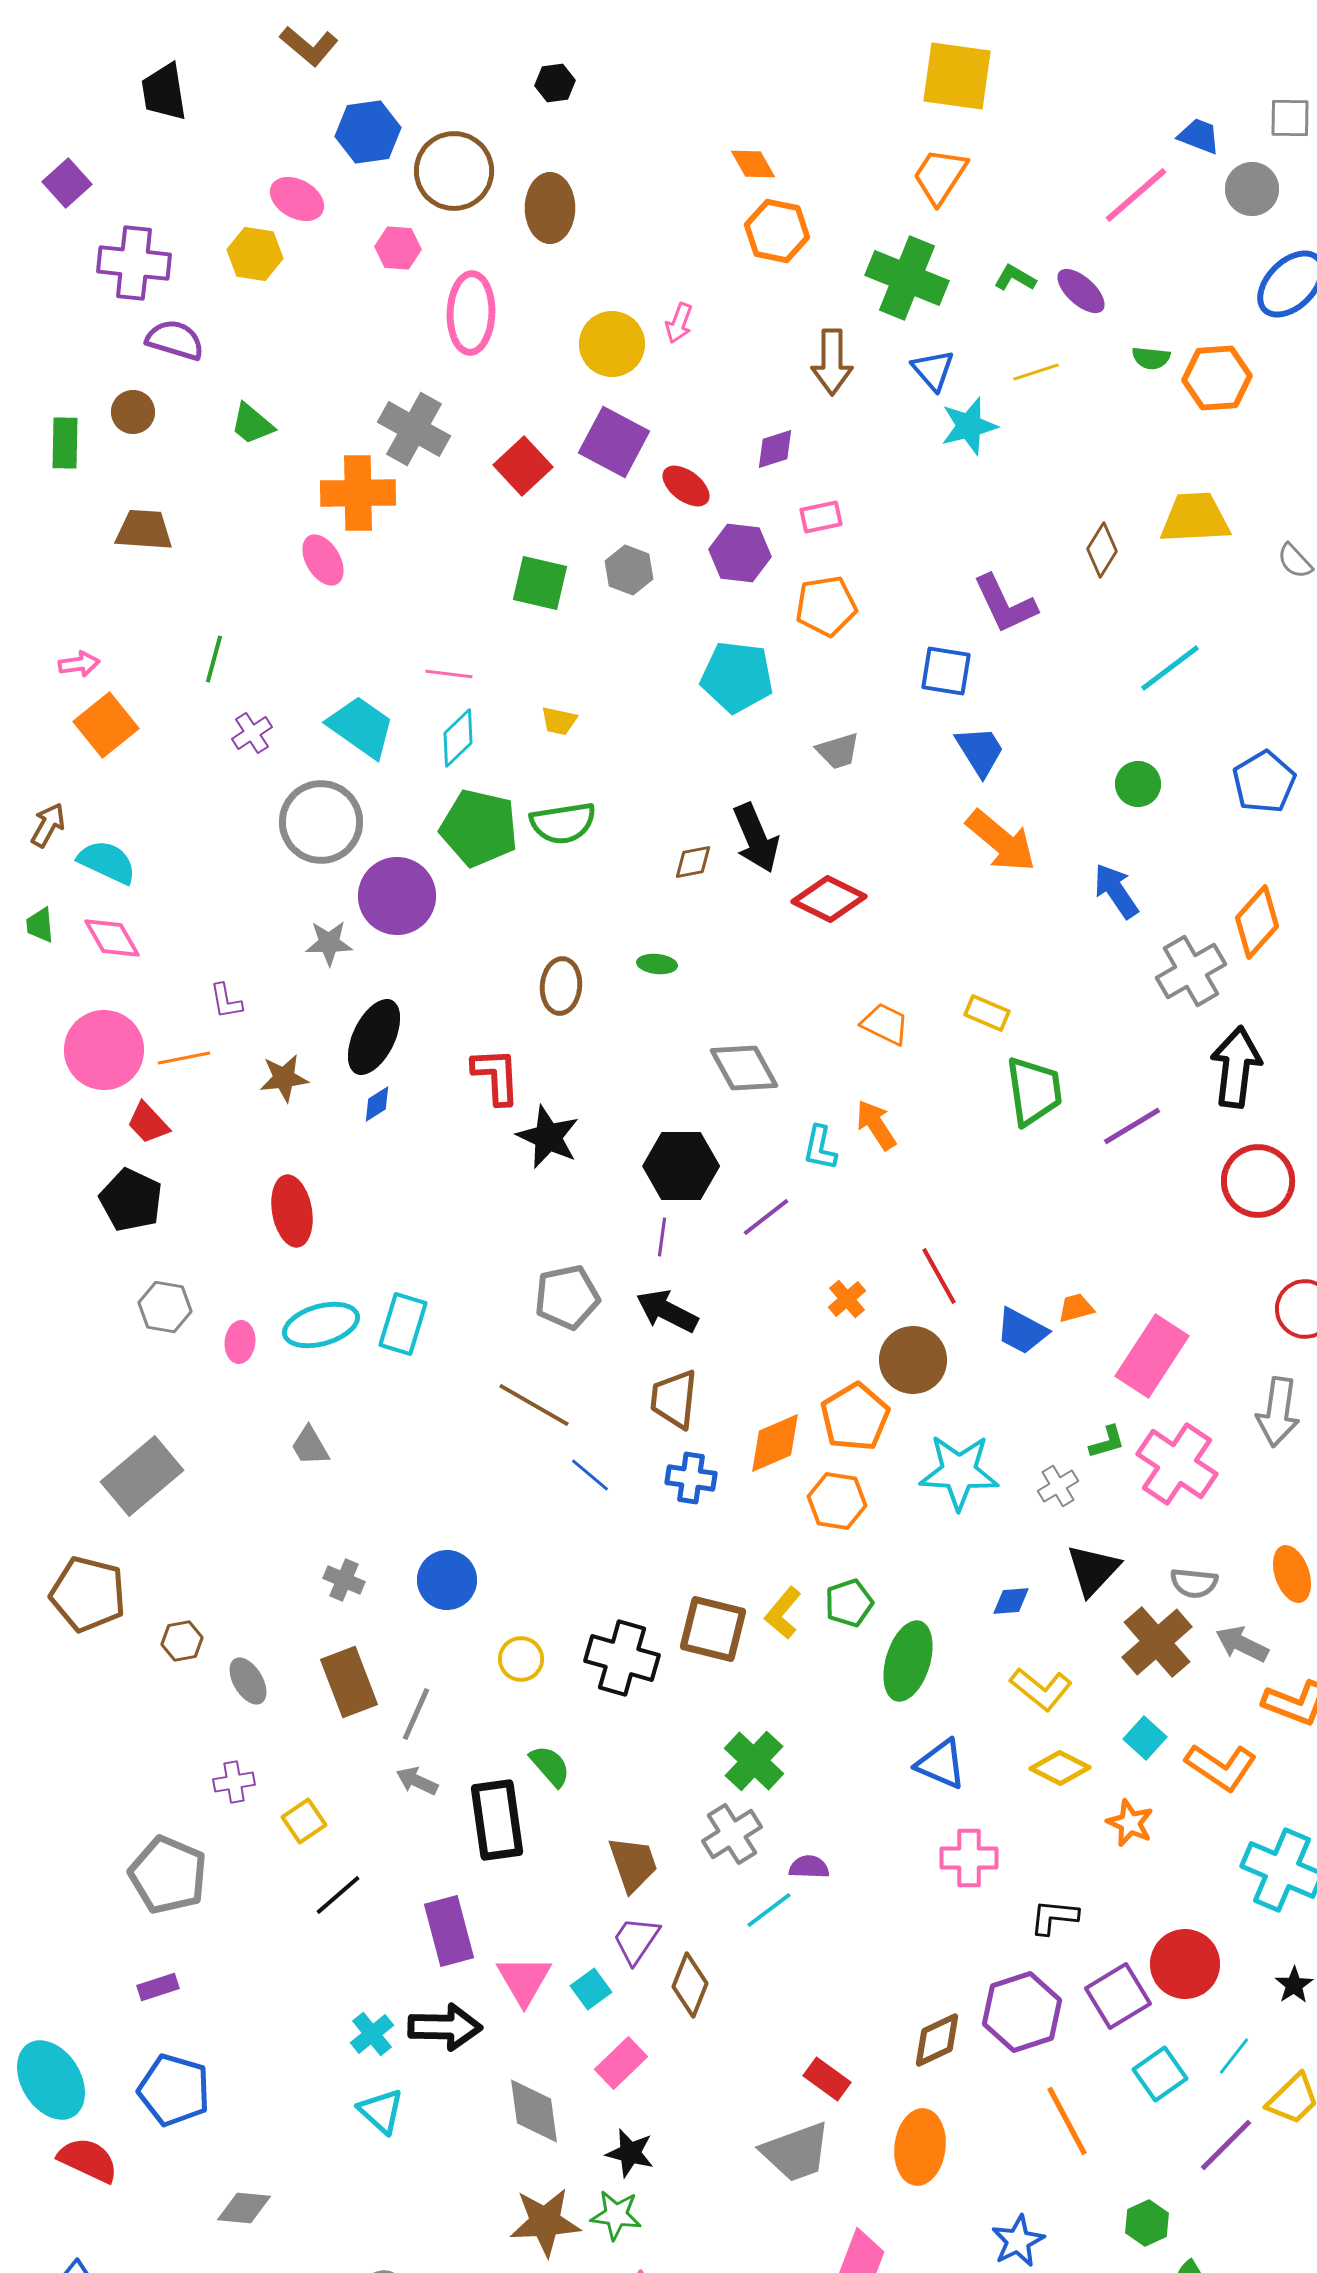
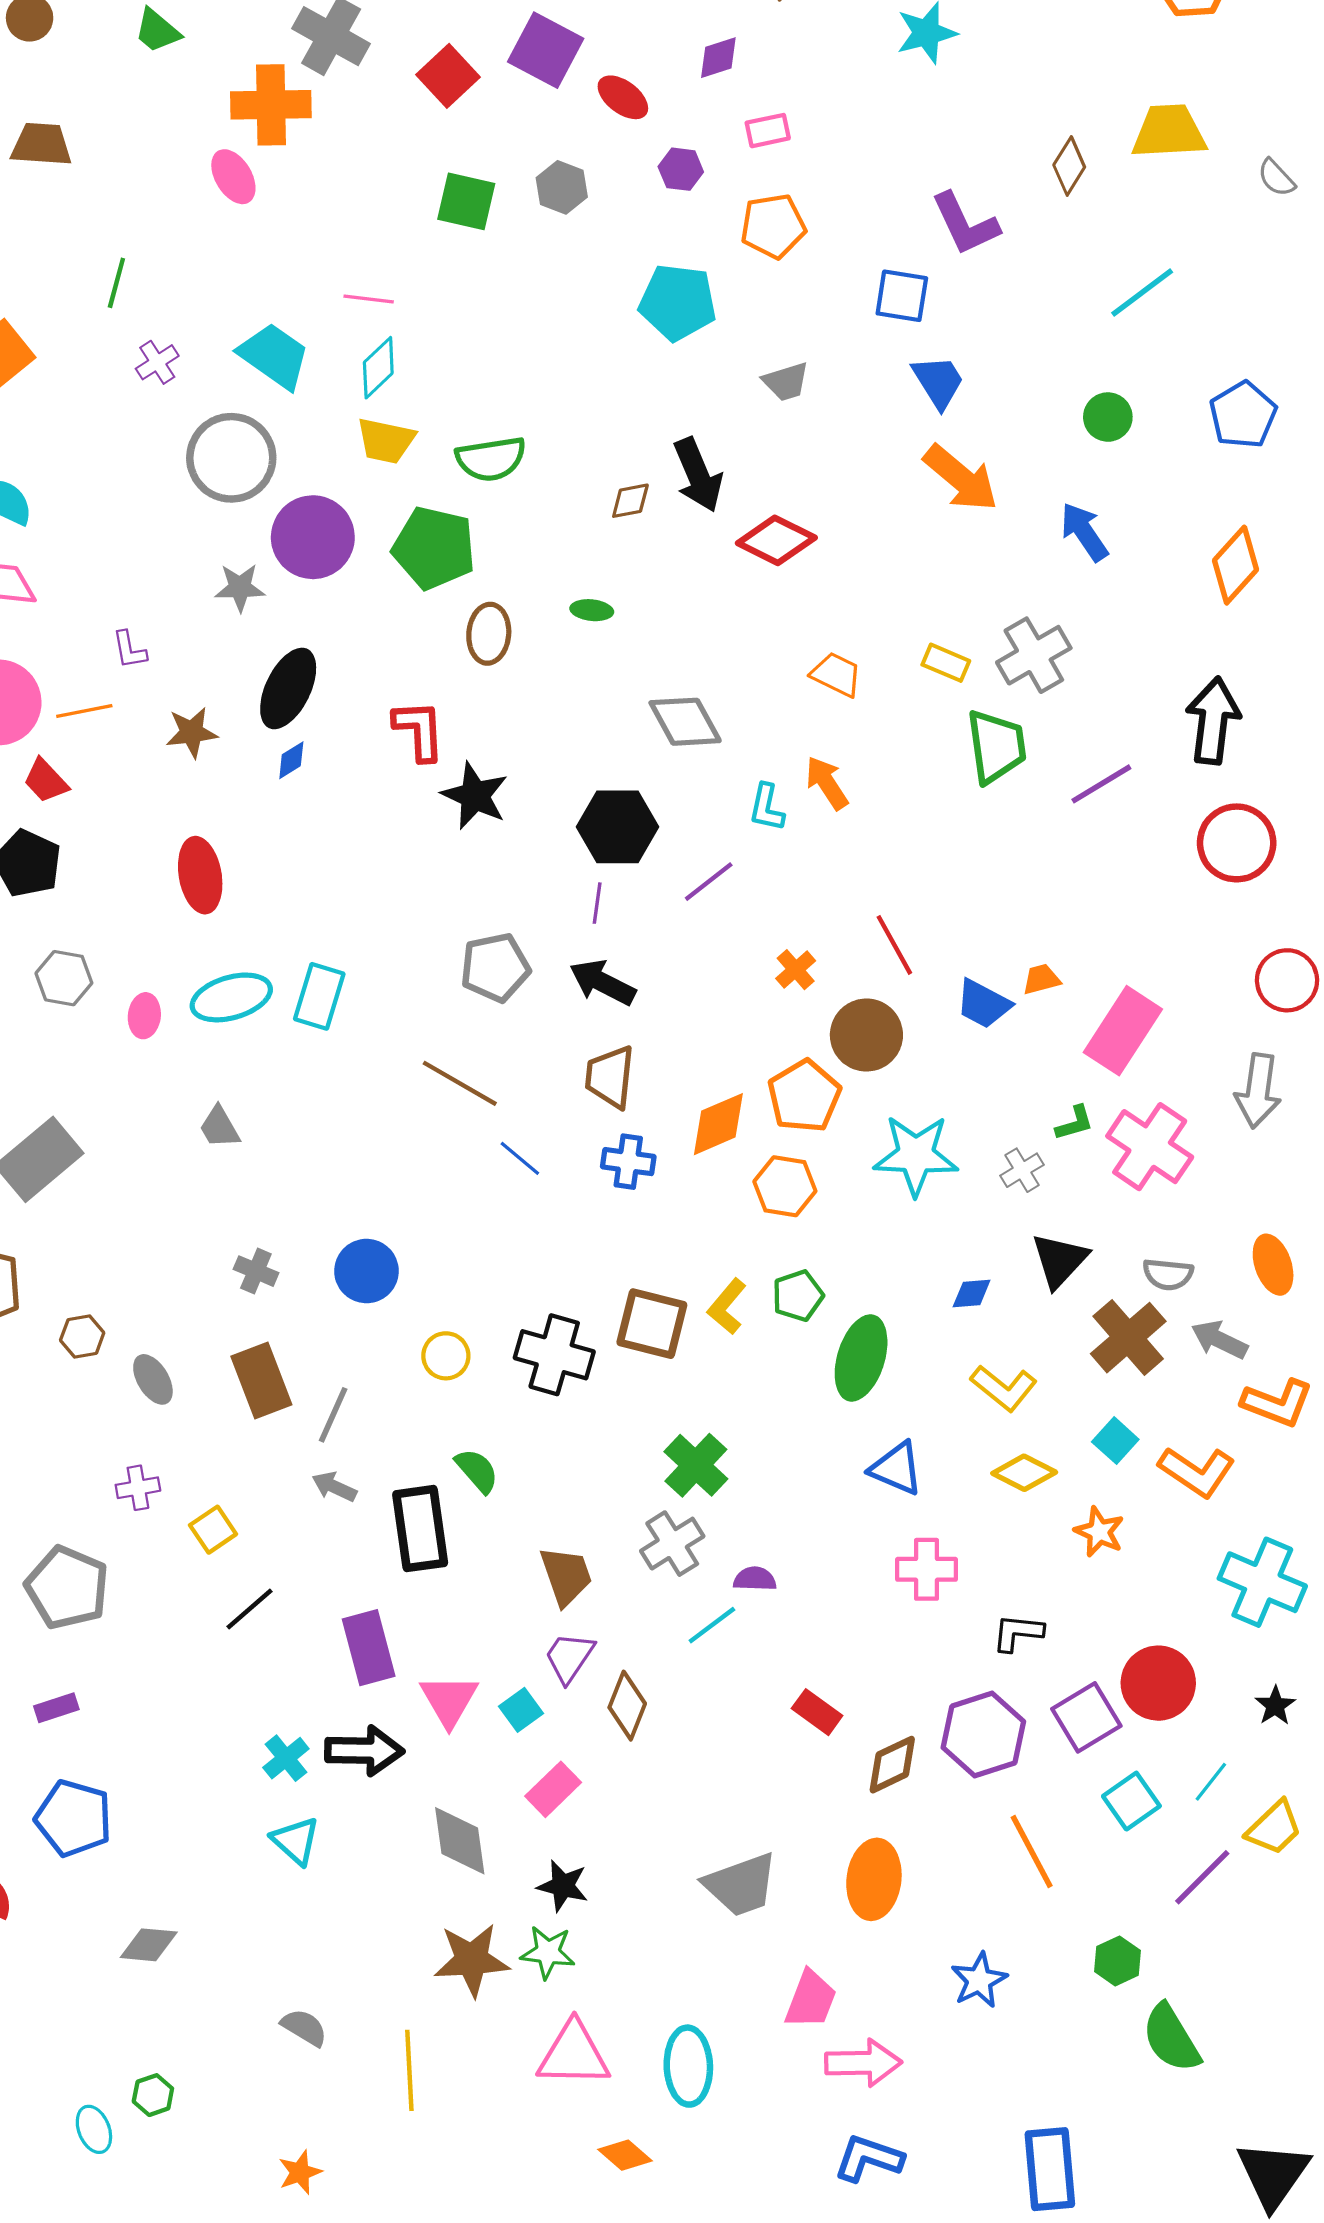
purple hexagon: (740, 553) -> (681, 169), size x0.7
yellow trapezoid: (559, 721) -> (386, 441), moved, size x1.5
green pentagon: (479, 828) -> (434, 548), moved
gray cross: (1191, 971) -> (1034, 655), moved
red rectangle: (827, 2079) -> (817, 1712), moved

